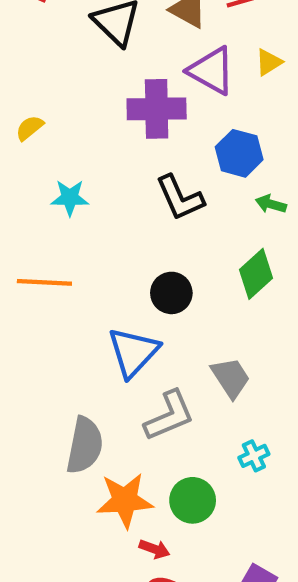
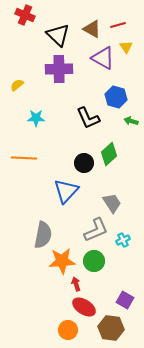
yellow triangle: (269, 62) -> (126, 47), moved, turned -32
purple cross: (157, 109) -> (59, 69), moved
green diamond: (256, 274) -> (109, 154), moved
gray L-shape: (169, 416) -> (96, 230), moved
red arrow: (154, 549) -> (76, 284), turned -128

